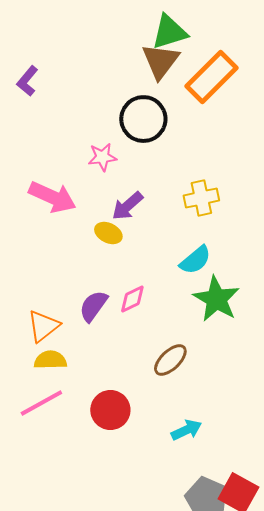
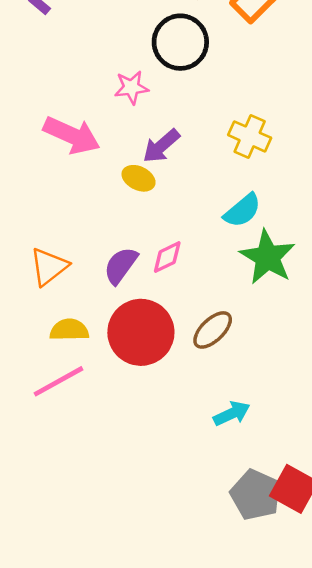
yellow cross: (201, 198) -> (250, 136), turned 36
orange triangle: (43, 326) -> (49, 267), moved
red circle: (110, 410) -> (141, 332), moved, size x1.4

